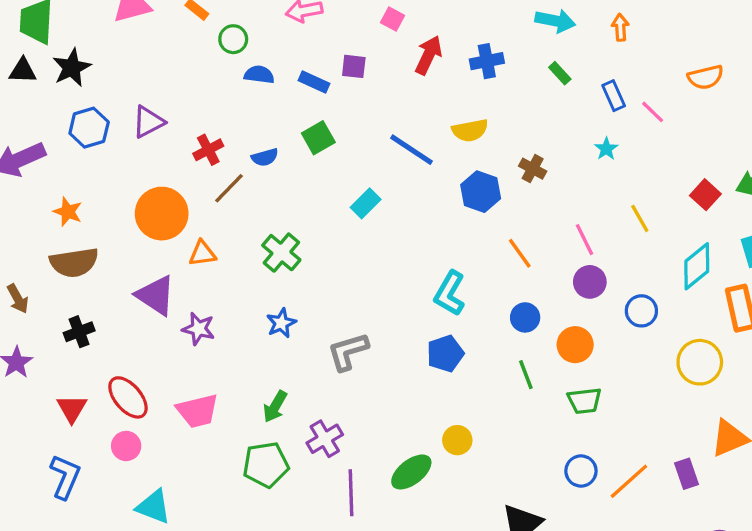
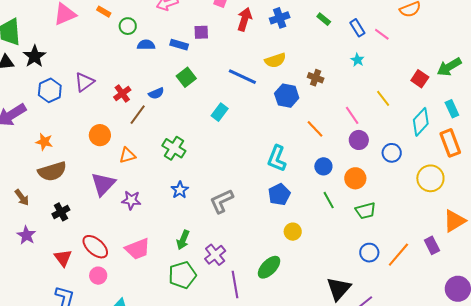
orange circle: (162, 214) -> (100, 135), size x0.7
purple triangle: (156, 295) -> (103, 184), turned 48
yellow circle: (457, 440) -> (293, 232), moved

